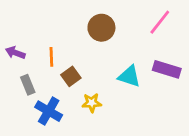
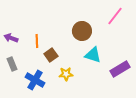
brown circle: (101, 28) -> (82, 31), moved
purple rectangle: (167, 69) -> (120, 69), moved, turned -48
gray rectangle: (28, 85) -> (12, 64), moved

